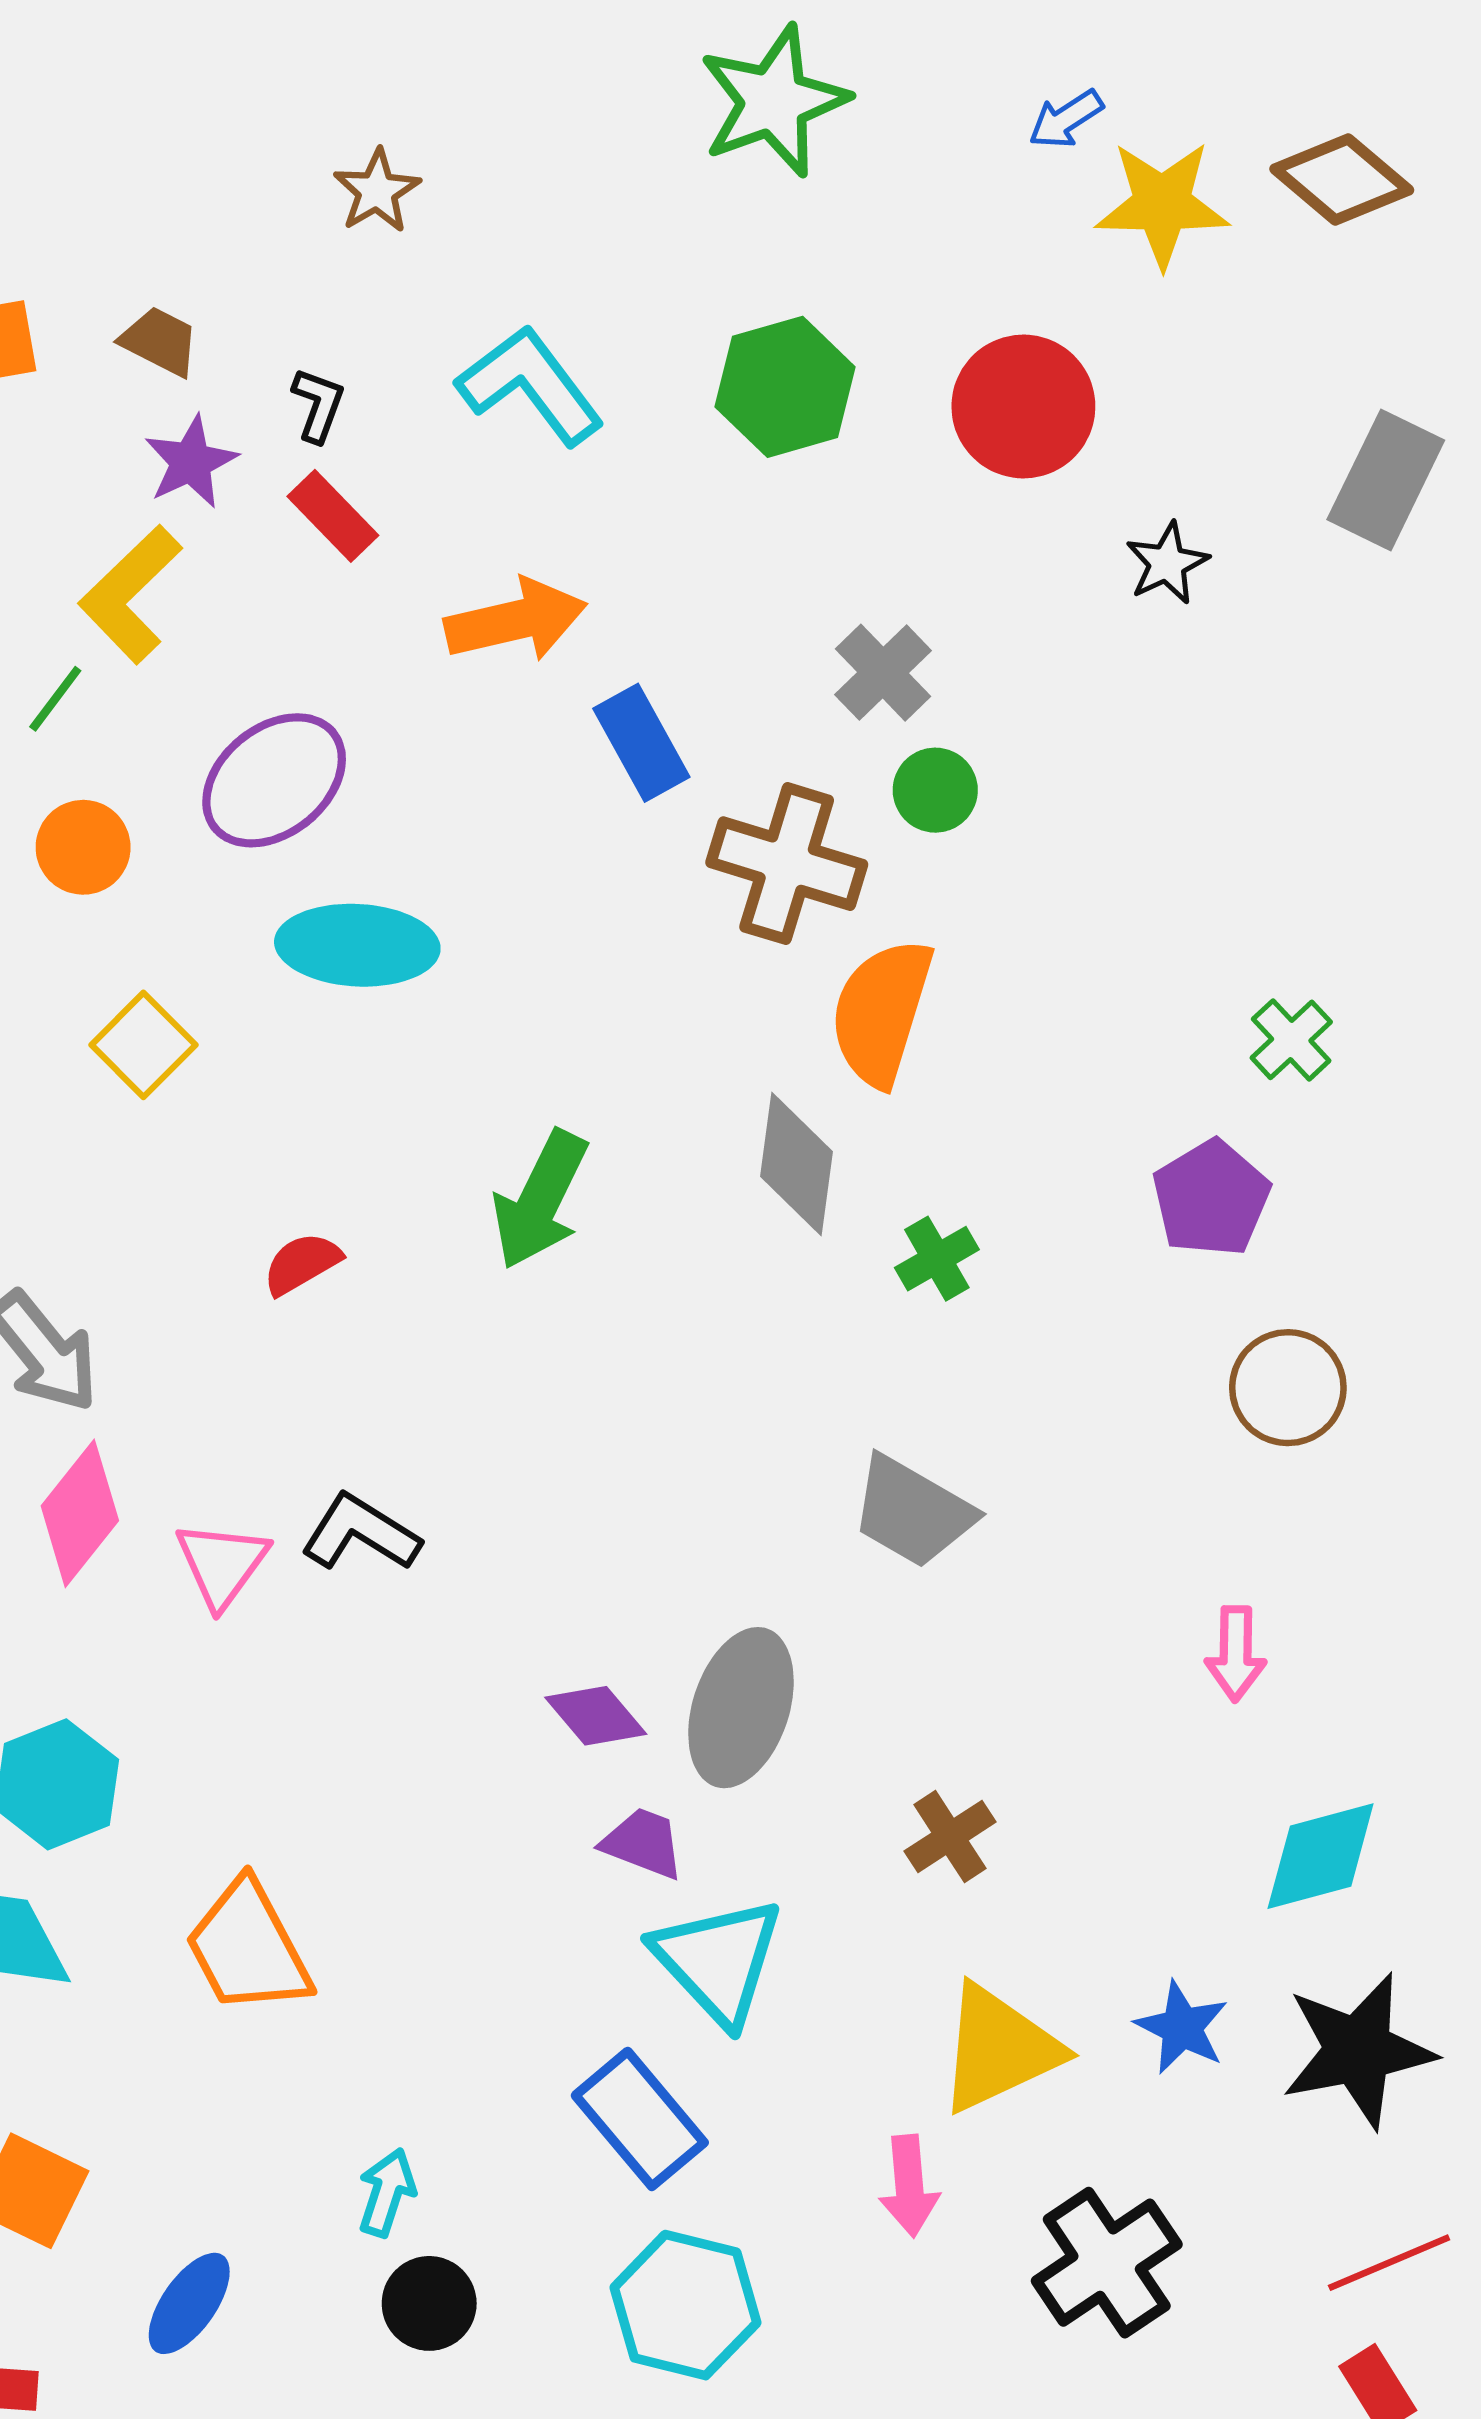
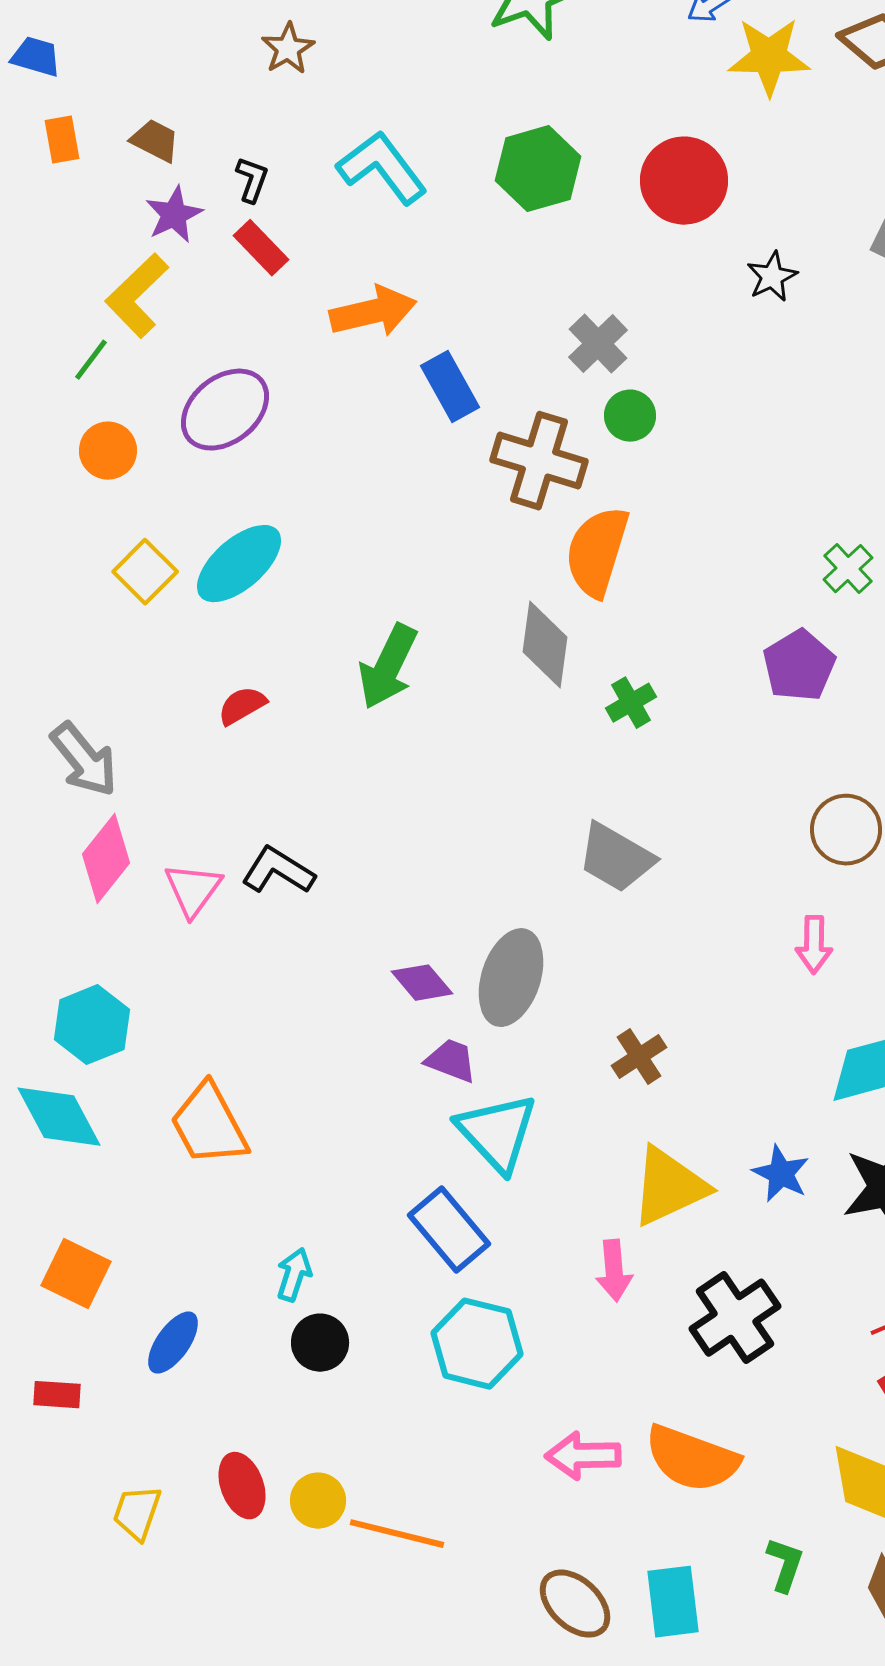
cyan ellipse: (357, 945) -> (239, 564), moved, turned -44
brown circle: (1288, 1388) -> (846, 830), moved

